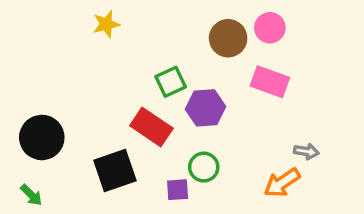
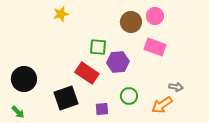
green square: (171, 82) -> (98, 47), turned 30
green circle: (204, 167) -> (129, 96), moved

